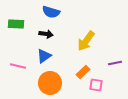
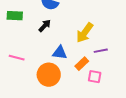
black arrow: (46, 34) -> (45, 26), turned -56
blue triangle: (44, 56) -> (60, 53), moved, turned 42
purple line: (115, 63) -> (101, 51), moved

